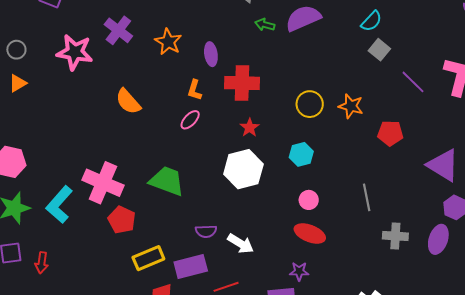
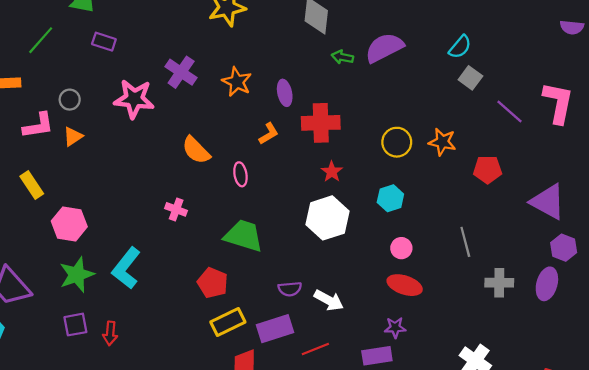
orange L-shape: (194, 90) -> (269, 134), turned -135
pink ellipse: (190, 120) -> (240, 174), moved, turned -50
pink cross: (103, 183) -> (176, 209), moved, size x0.5
red pentagon: (122, 220) -> (213, 283), moved

